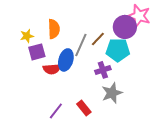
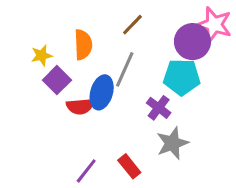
brown line: (98, 39) -> (132, 25), moved
purple square: (37, 52) -> (57, 80), turned -30
purple cross: (103, 70) -> (159, 108), turned -35

